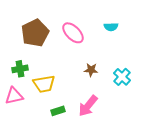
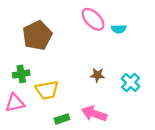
pink ellipse: (73, 33) -> (93, 19), moved
pink arrow: (88, 106) -> (94, 114), turned 70

